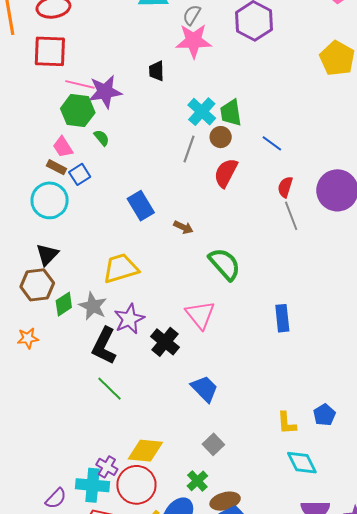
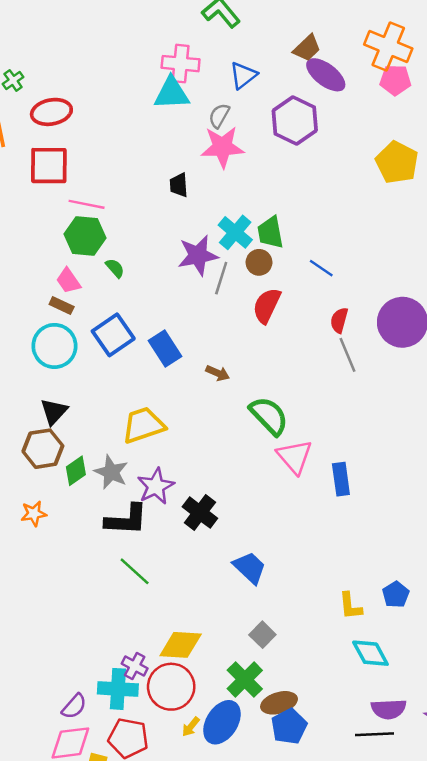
purple star: (105, 92) -> (198, 255), moved
blue square: (80, 174) -> (113, 335), moved, size x1.6
pink triangle: (200, 315) -> (295, 457), moved
black L-shape: (104, 346) -> (126, 520), turned -111
green cross: (197, 481) -> (245, 680), size x1.4

